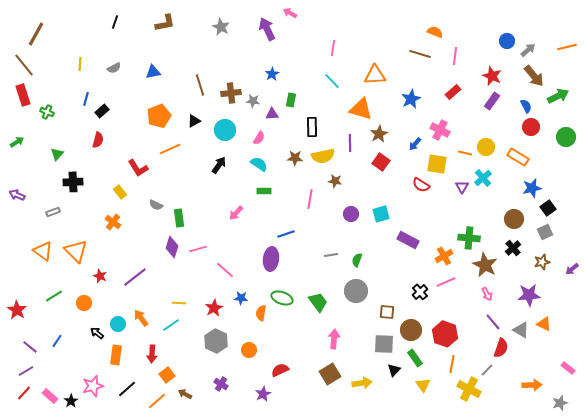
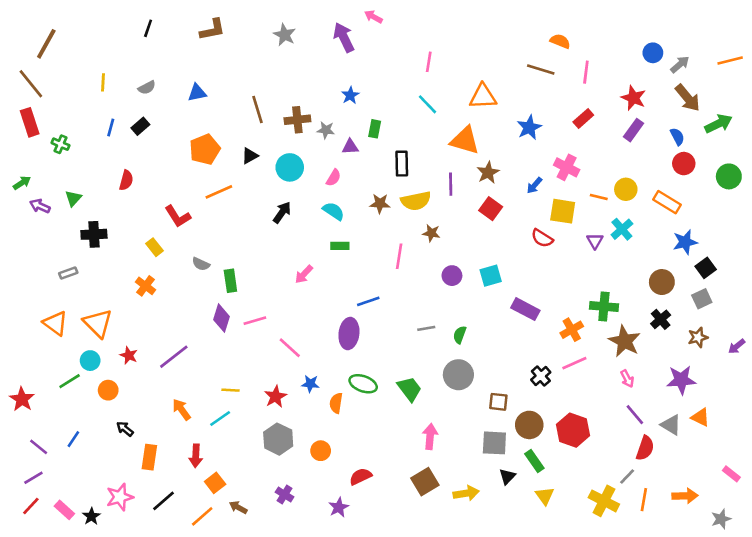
black rectangle: (102, 111) -> (140, 126), moved
purple arrow: (17, 195) -> (40, 206), moved
cyan circle: (118, 324) -> (90, 361), moved
orange line: (452, 364) -> (644, 500), moved

